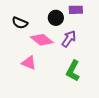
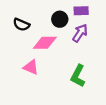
purple arrow: (69, 39) -> (80, 33), moved
pink diamond: (42, 40) -> (45, 43), turned -40

